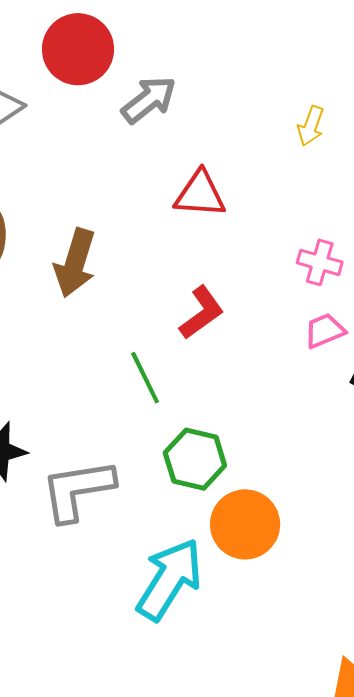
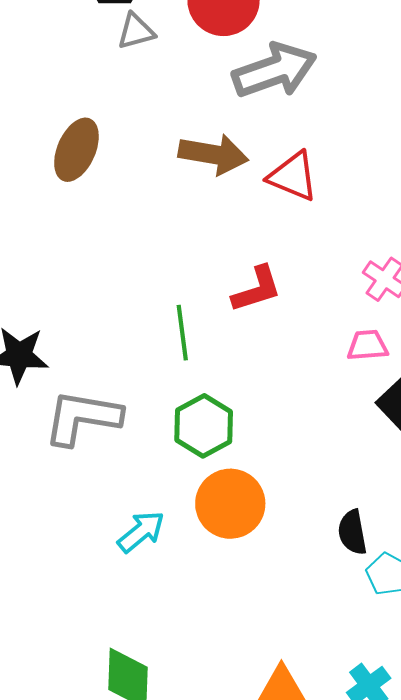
gray arrow: (149, 100) -> (275, 70), size x1.4
brown arrow: (75, 263) -> (213, 154), moved, turned -116
cyan arrow: (169, 579) -> (141, 532), size x0.6

